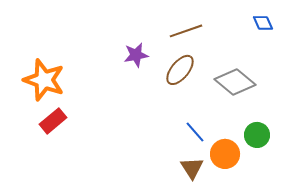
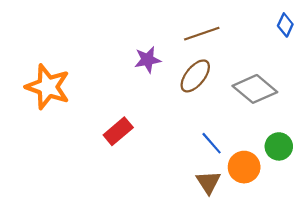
blue diamond: (263, 23) -> (285, 25), turned 50
red rectangle: (53, 121) -> (118, 131), moved

